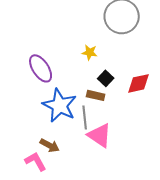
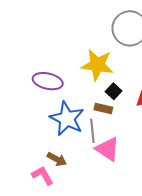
yellow star: (90, 52) -> (97, 65), size x2.0
purple ellipse: (41, 68) -> (48, 81), turned -44

